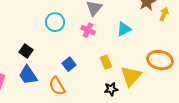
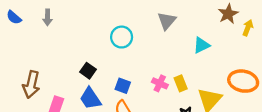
pink cross: (88, 30) -> (160, 83), moved
blue square: (69, 64) -> (123, 86), moved, turned -32

